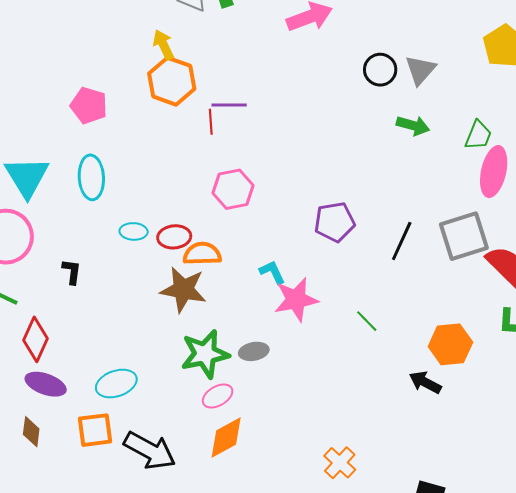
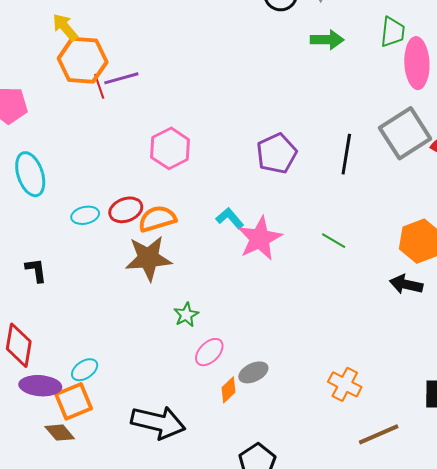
purple line: (229, 105) -> (121, 78), moved
red line: (211, 122) -> (99, 86), moved
gray ellipse: (254, 351) -> (253, 372), moved
green star: (205, 354) -> (186, 315), size x0.5
cyan ellipse: (116, 384) -> (85, 370), moved, size x0.7
orange square: (95, 430) -> (74, 401), moved
brown diamond: (31, 432) -> (60, 433), moved, turned -32
orange diamond: (226, 438) -> (228, 390), size x0.6

